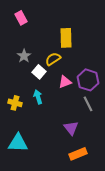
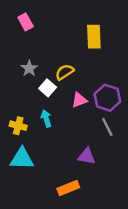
yellow rectangle: (66, 38) -> (94, 37), moved
purple triangle: (71, 128) -> (87, 156), turned -42
cyan triangle: (18, 143) -> (22, 159), moved
orange rectangle: (78, 154) -> (68, 188), moved

